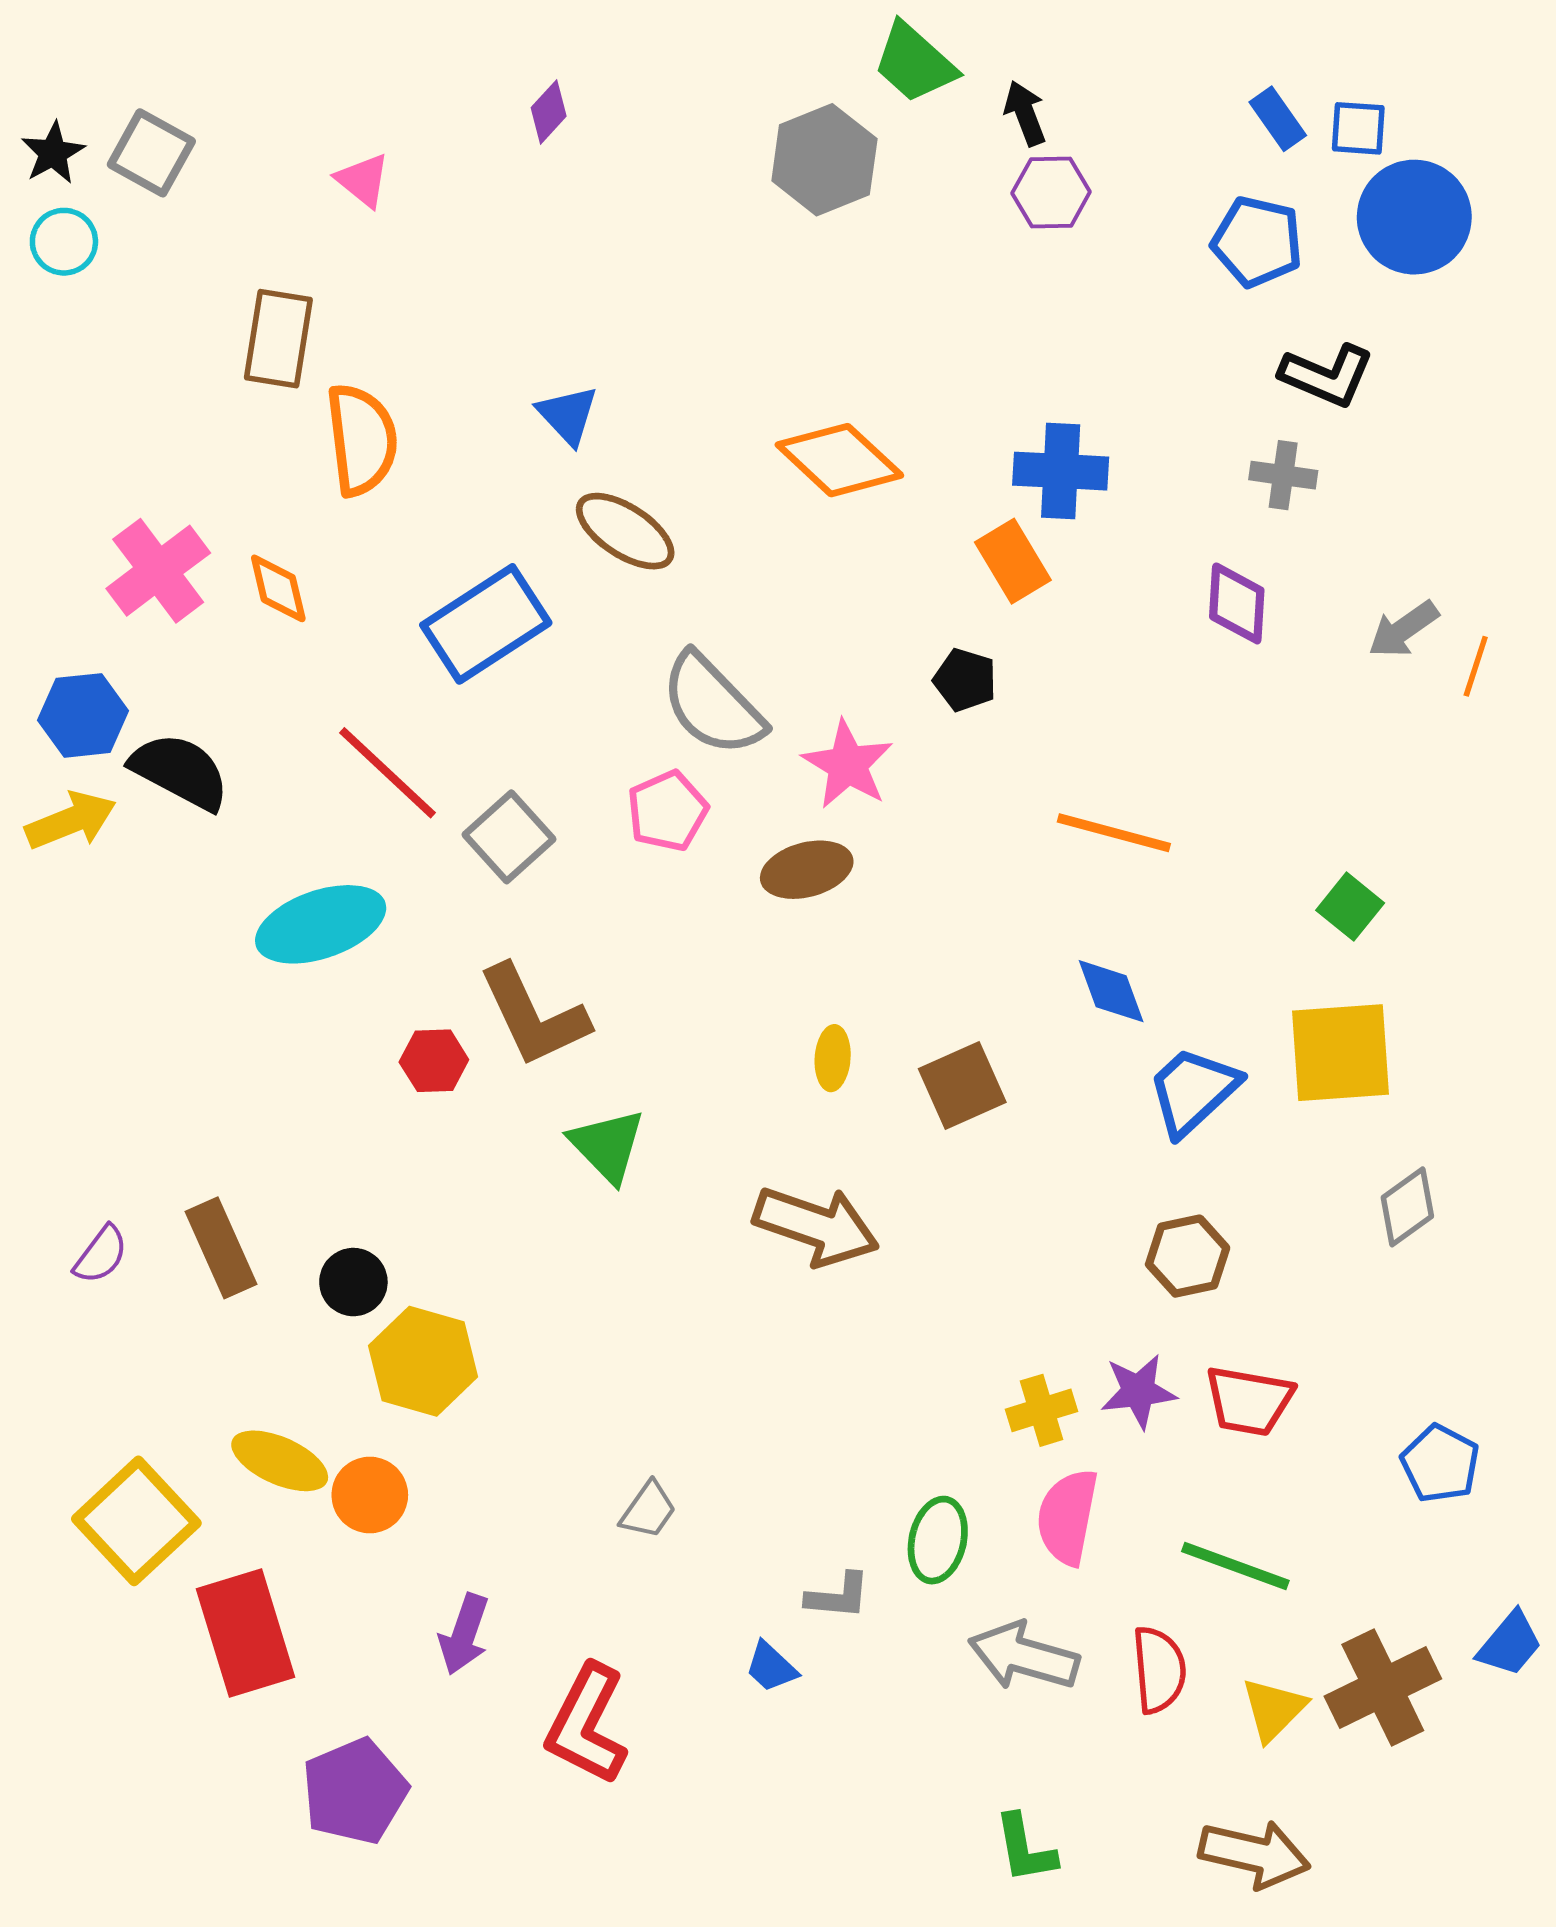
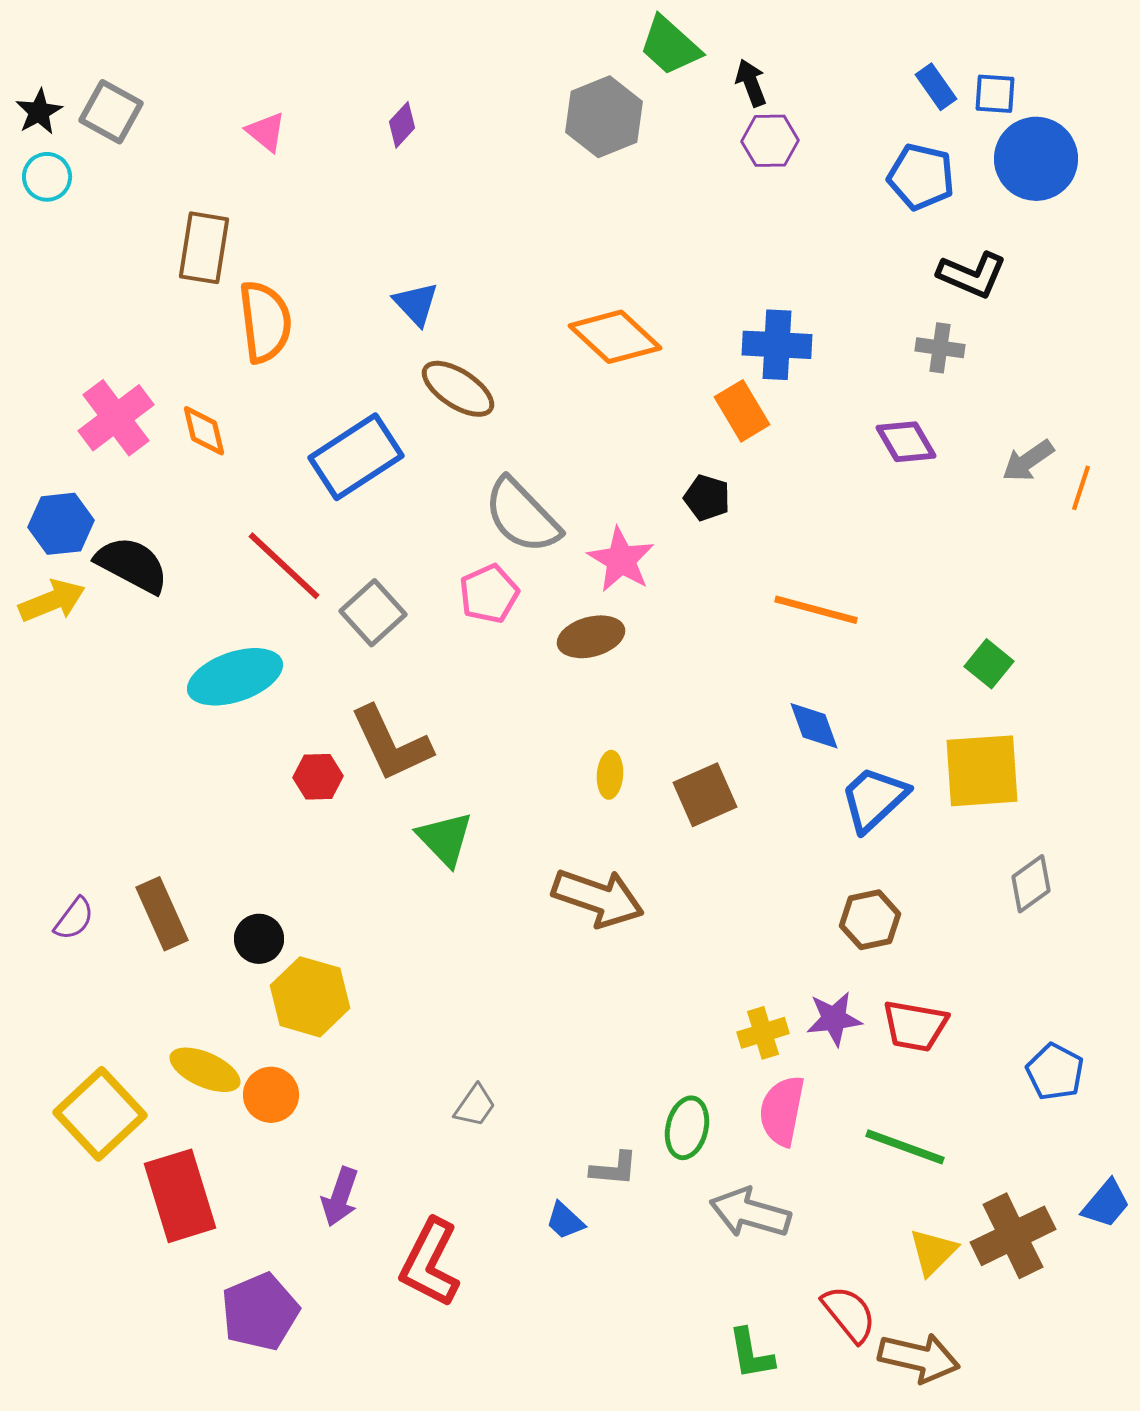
purple diamond: (549, 112) -> (402, 125), moved
purple diamond: (1237, 603) -> (906, 442), turned -34
red semicircle: (1159, 1670) -> (849, 1314), moved, turned -34

